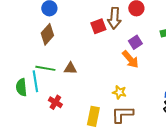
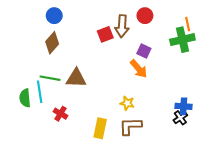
purple square: (135, 42) -> (144, 51), turned -32
brown triangle: (70, 68) -> (76, 78), size x1.5

